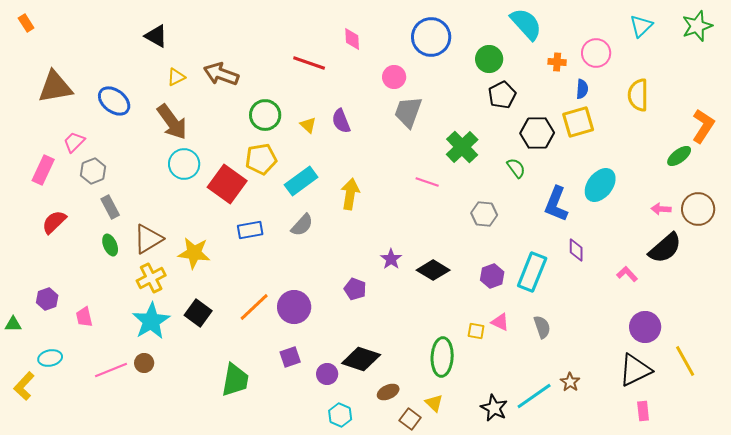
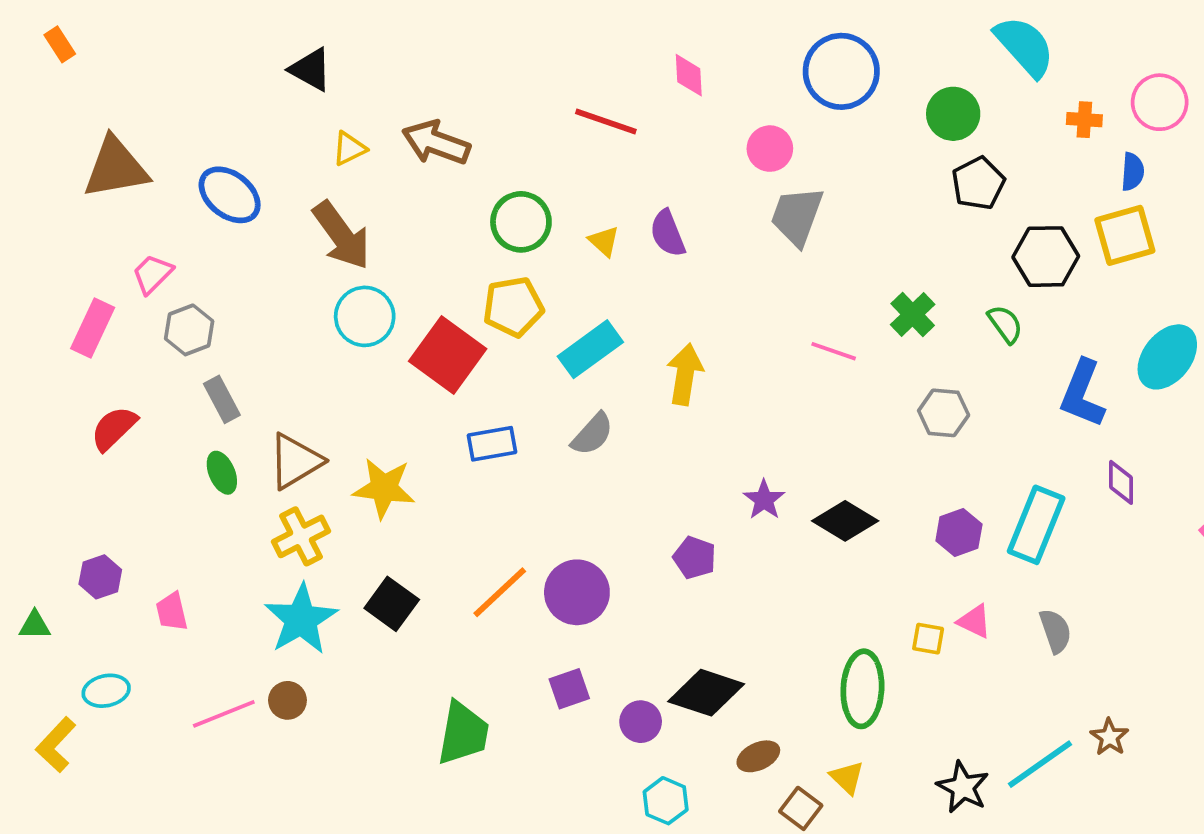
green cross: (462, 147) -> (913, 314), moved, size x0.7

